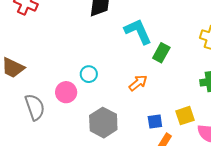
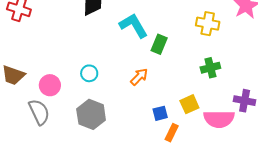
pink circle: (66, 92) -> (50, 85), moved
gray hexagon: (103, 123) -> (91, 114), moved

